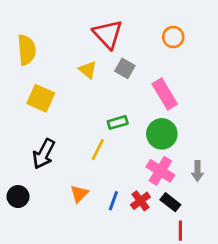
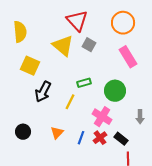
orange circle: (173, 37) -> (123, 23), size x1.5
yellow triangle: (88, 70) -> (63, 46), size x1.6
pink rectangle: (165, 94) -> (128, 57), moved
black arrow: (44, 154) -> (43, 92), moved
pink cross: (160, 171) -> (102, 117), moved
black circle: (18, 197) -> (23, 132), moved

